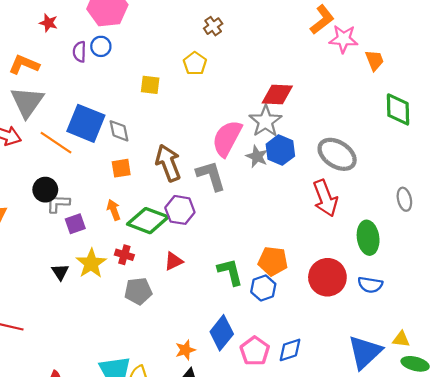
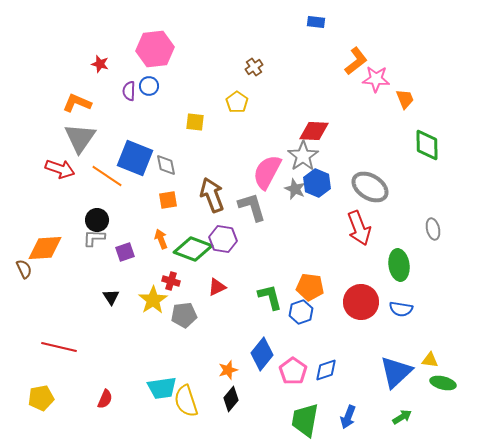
gray L-shape: (58, 204) -> (94, 238), moved
yellow star: (91, 263) -> (153, 300), moved

